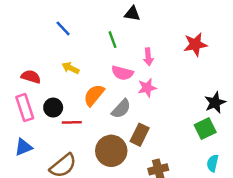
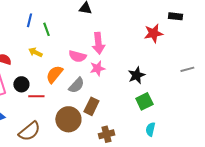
blue line: (63, 28) -> (29, 20), turned 56
green line: (112, 40) -> (46, 29), moved
red star: (195, 44) -> (153, 33), moved
pink arrow: (148, 57) -> (98, 43), size x1.5
black star: (215, 103) -> (136, 75), moved

